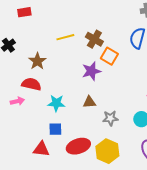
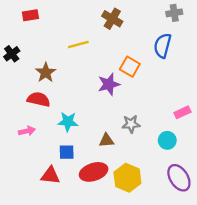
brown cross: (94, 39) -> (112, 19), moved
pink arrow: (17, 101) -> (27, 131), moved
brown triangle: (89, 102) -> (106, 140), moved
gray star: (110, 118) -> (131, 124), moved

